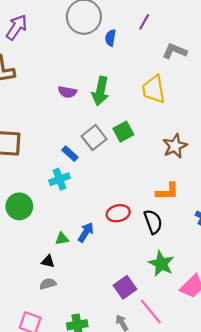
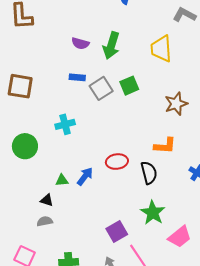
blue rectangle: (70, 154) -> (77, 77), moved, turned -42

